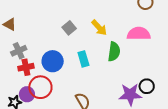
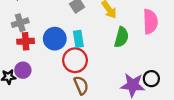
pink semicircle: (139, 34) -> (150, 22), turned 80
cyan rectangle: (83, 59) -> (78, 39), moved
red circle: (40, 87) -> (75, 60), moved

